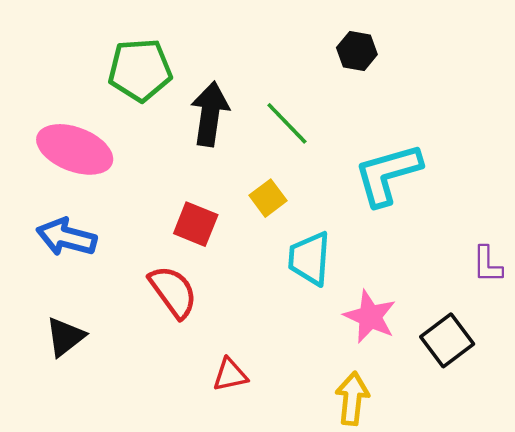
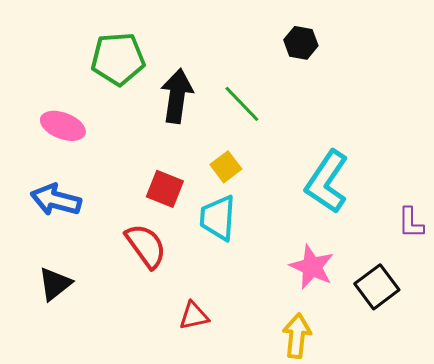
pink ellipse: (75, 149) -> (63, 126), size x0.7
cyan L-shape: (388, 174) -> (327, 182), moved, turned -40
cyan trapezoid: (310, 259) -> (218, 218), moved

